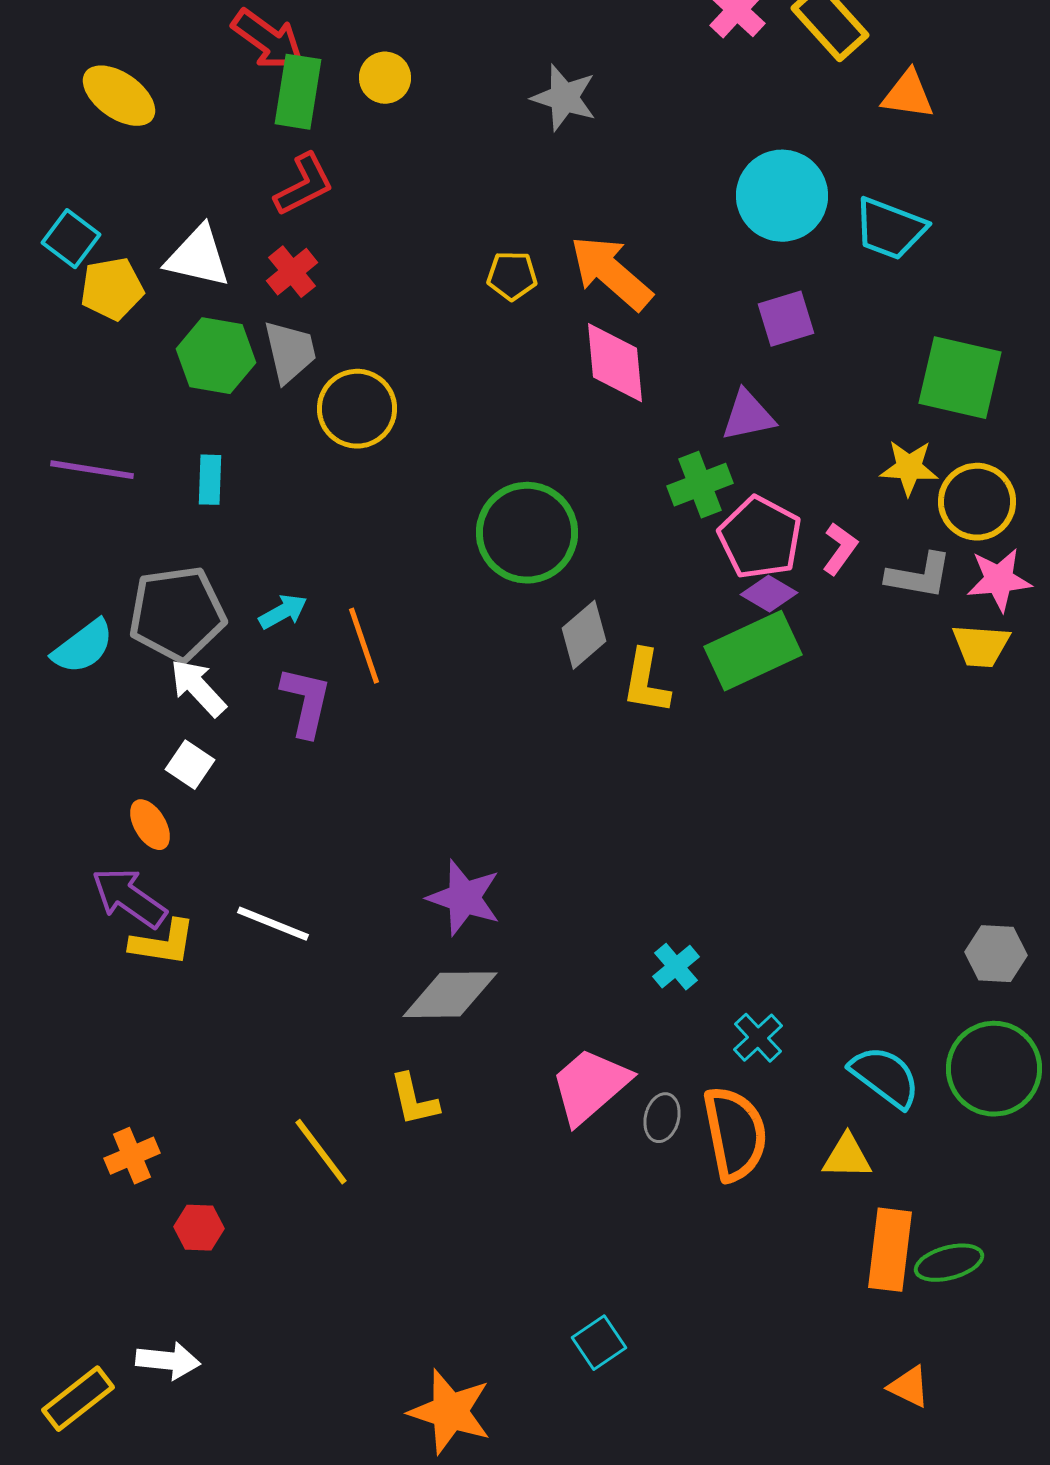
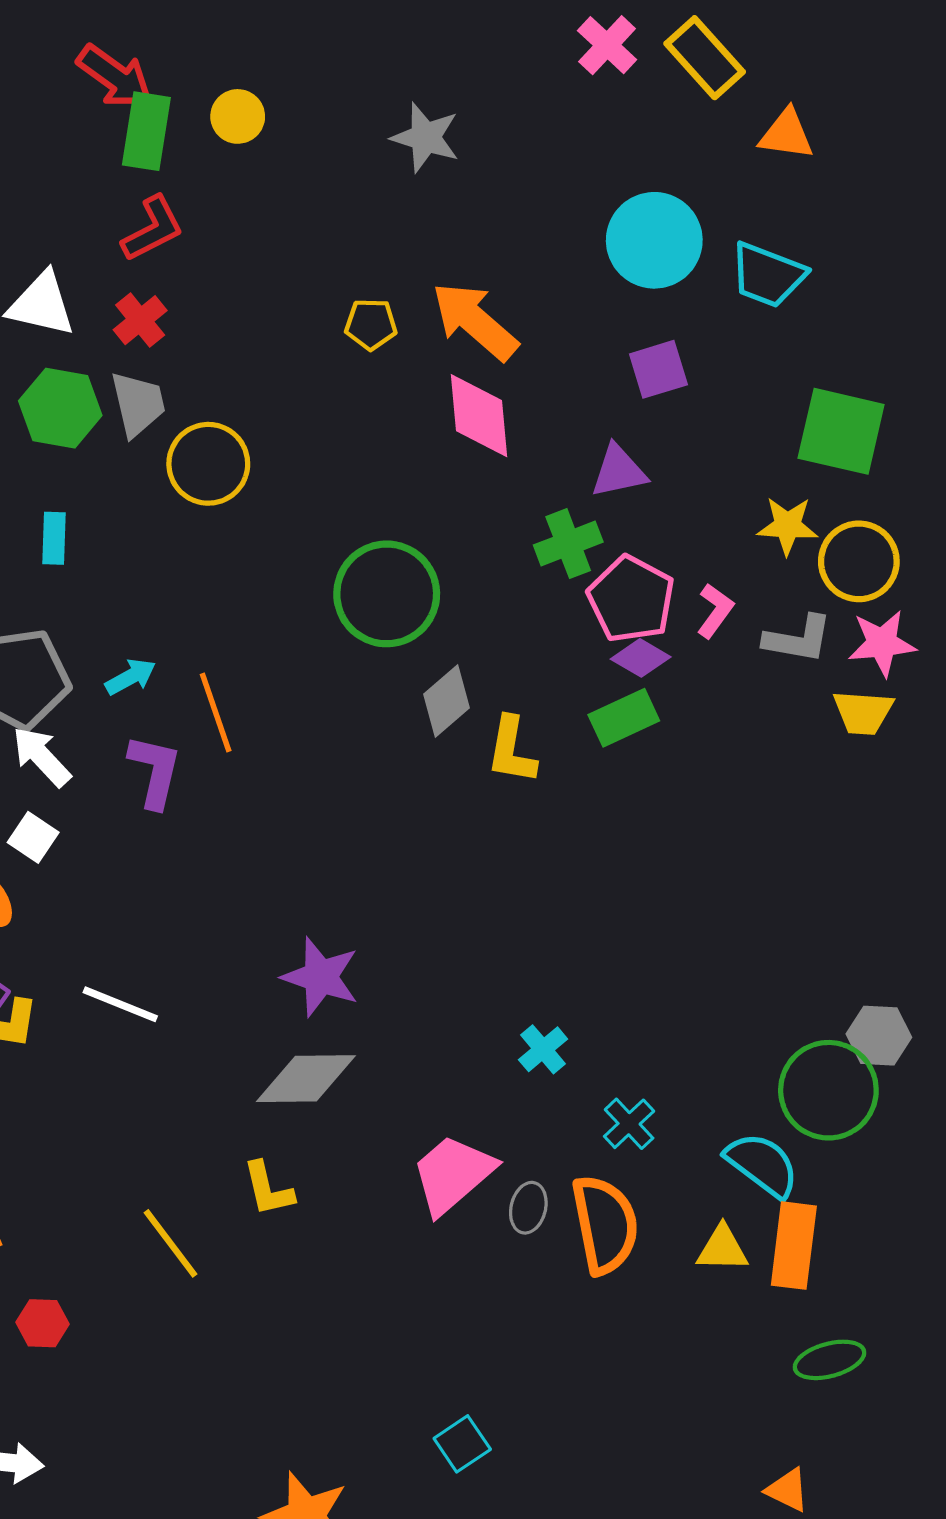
green rectangle: (753, 651) -> (624, 718), size x0.7
green circle: (994, 1069) -> (828, 1090), moved
orange rectangle: (890, 1250) -> (794, 1246), moved

